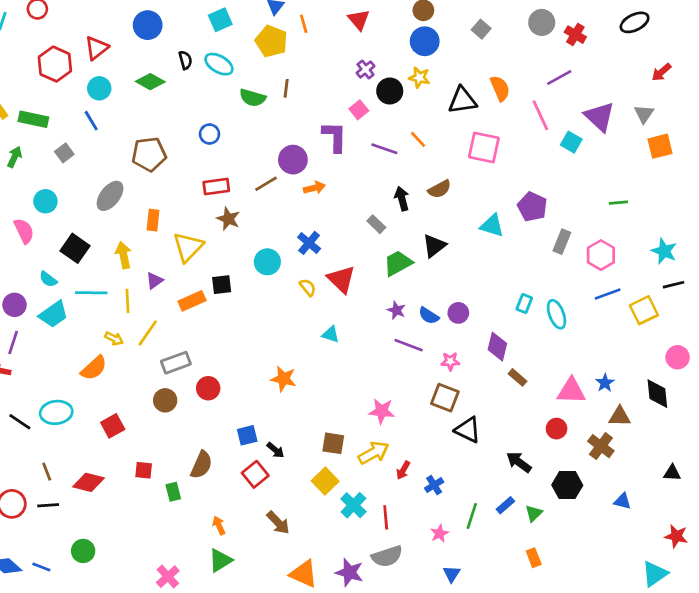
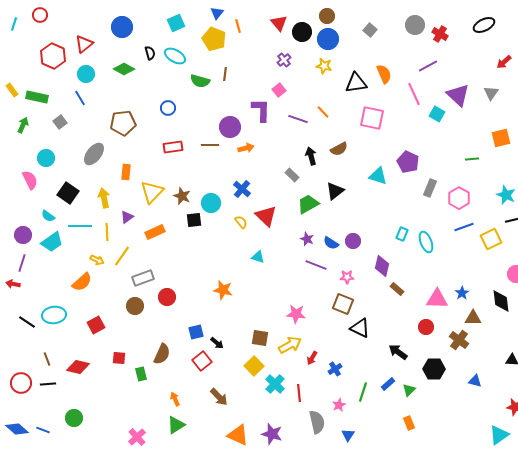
black circle: (390, 91) -> (302, 32), moved
orange square: (660, 146) -> (501, 138), moved
brown line: (266, 184) -> (210, 145), turned 30
brown star: (228, 219) -> (182, 196), moved
black square: (222, 285) -> (194, 220), moved
gray semicircle: (387, 556) -> (317, 422), moved, turned -85

